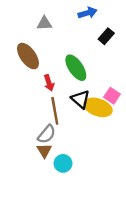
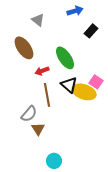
gray triangle: (44, 23) -> (38, 20), turned 40
red arrow: (49, 83) -> (42, 71), turned 88
gray semicircle: (47, 134) -> (29, 114), moved
cyan circle: (63, 163) -> (54, 161), moved

